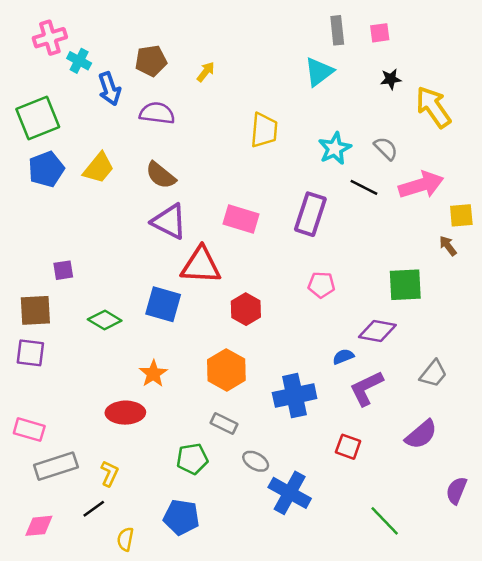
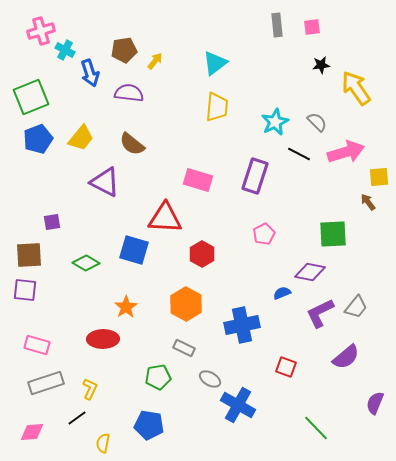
yellow arrow: (206, 72) -> (155, 61), moved
cyan triangle: (319, 72) -> (215, 63), moved
purple triangle: (169, 221) -> (105, 182), moved
pink pentagon: (321, 285) -> (264, 234), turned -30
purple L-shape: (366, 388) -> (320, 313), moved
pink rectangle: (29, 430) -> (37, 345), moved

